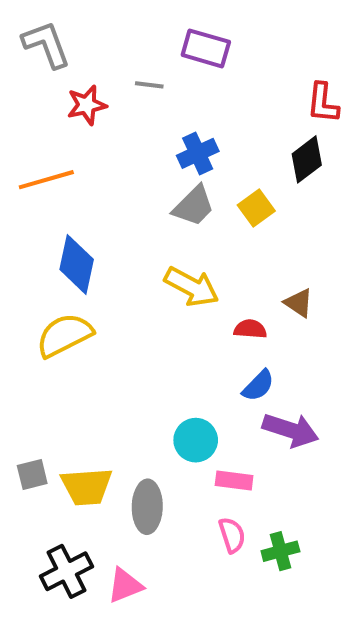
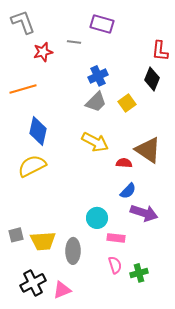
black diamond: (307, 159) -> (152, 79), turned -30
brown triangle: (299, 303) -> (148, 150), size x1.8

